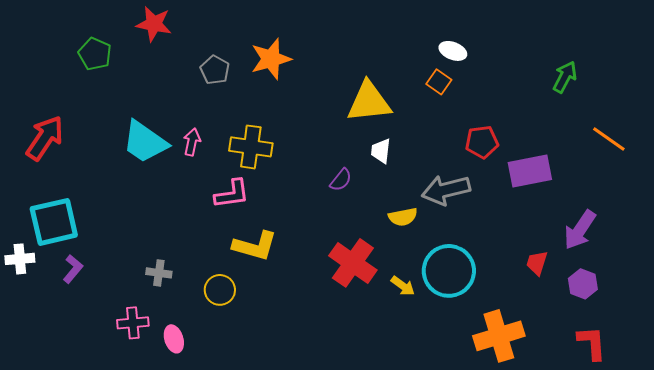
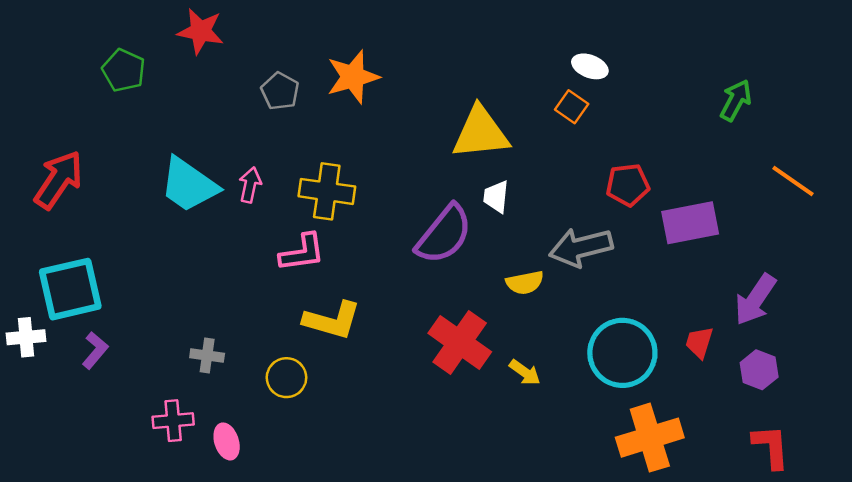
purple semicircle: (341, 180) -> (444, 234), size x2.0
cyan circle: (449, 271) -> (622, 353), moved

